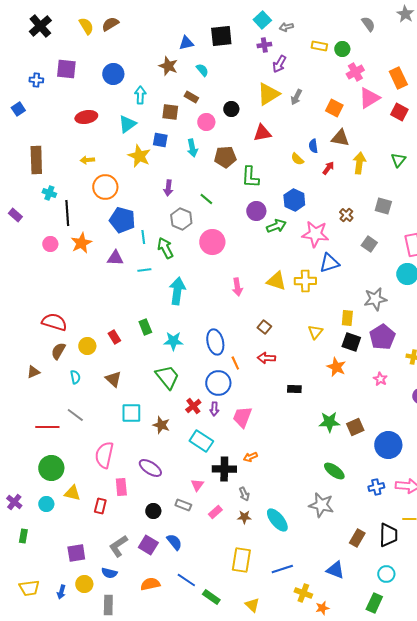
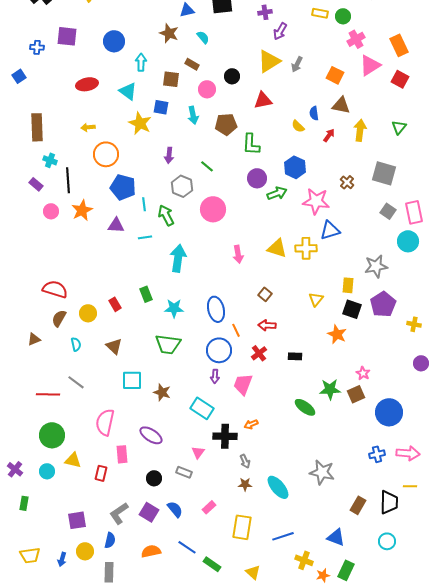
cyan triangle: (127, 124) -> (128, 91), turned -48
gray square: (383, 206) -> (384, 173), size x1.4
purple rectangle: (15, 215) -> (36, 184), moved
gray square: (369, 244) -> (388, 211), moved
green trapezoid: (167, 377) -> (168, 344), turned 136
pink star: (380, 379) -> (363, 373), moved
red cross: (193, 406) -> (259, 353), moved
green ellipse: (334, 471) -> (305, 407), moved
pink rectangle: (215, 512) -> (209, 507), moved
blue semicircle: (109, 573) -> (110, 540), turned -91
green rectangle: (374, 603) -> (346, 570), moved

